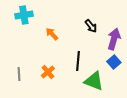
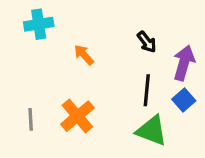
black line: (78, 61) -> (147, 90), moved
orange cross: (48, 72) -> (77, 116), size x1.5

